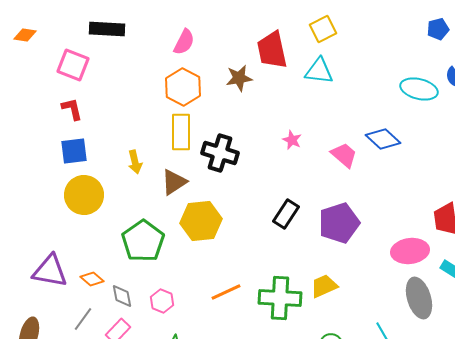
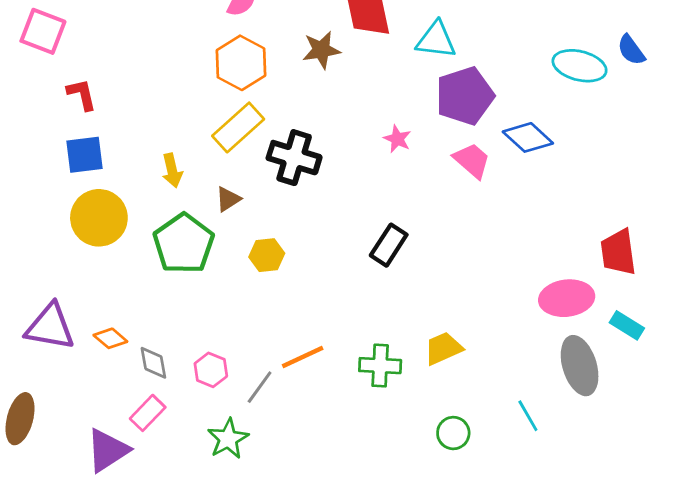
pink square: (73, 65) -> (43, 31), moved
yellow rectangle: (181, 132) -> (238, 127), turned 48
brown triangle: (174, 182) -> (228, 199), size x0.7
yellow hexagon: (201, 221) -> (267, 255), size x0.6
purple pentagon: (339, 223) -> (465, 96), moved
green pentagon: (143, 241) -> (184, 244), moved
green cross: (280, 298) -> (380, 366), size x0.7
gray line: (83, 319) -> (260, 387), moved

